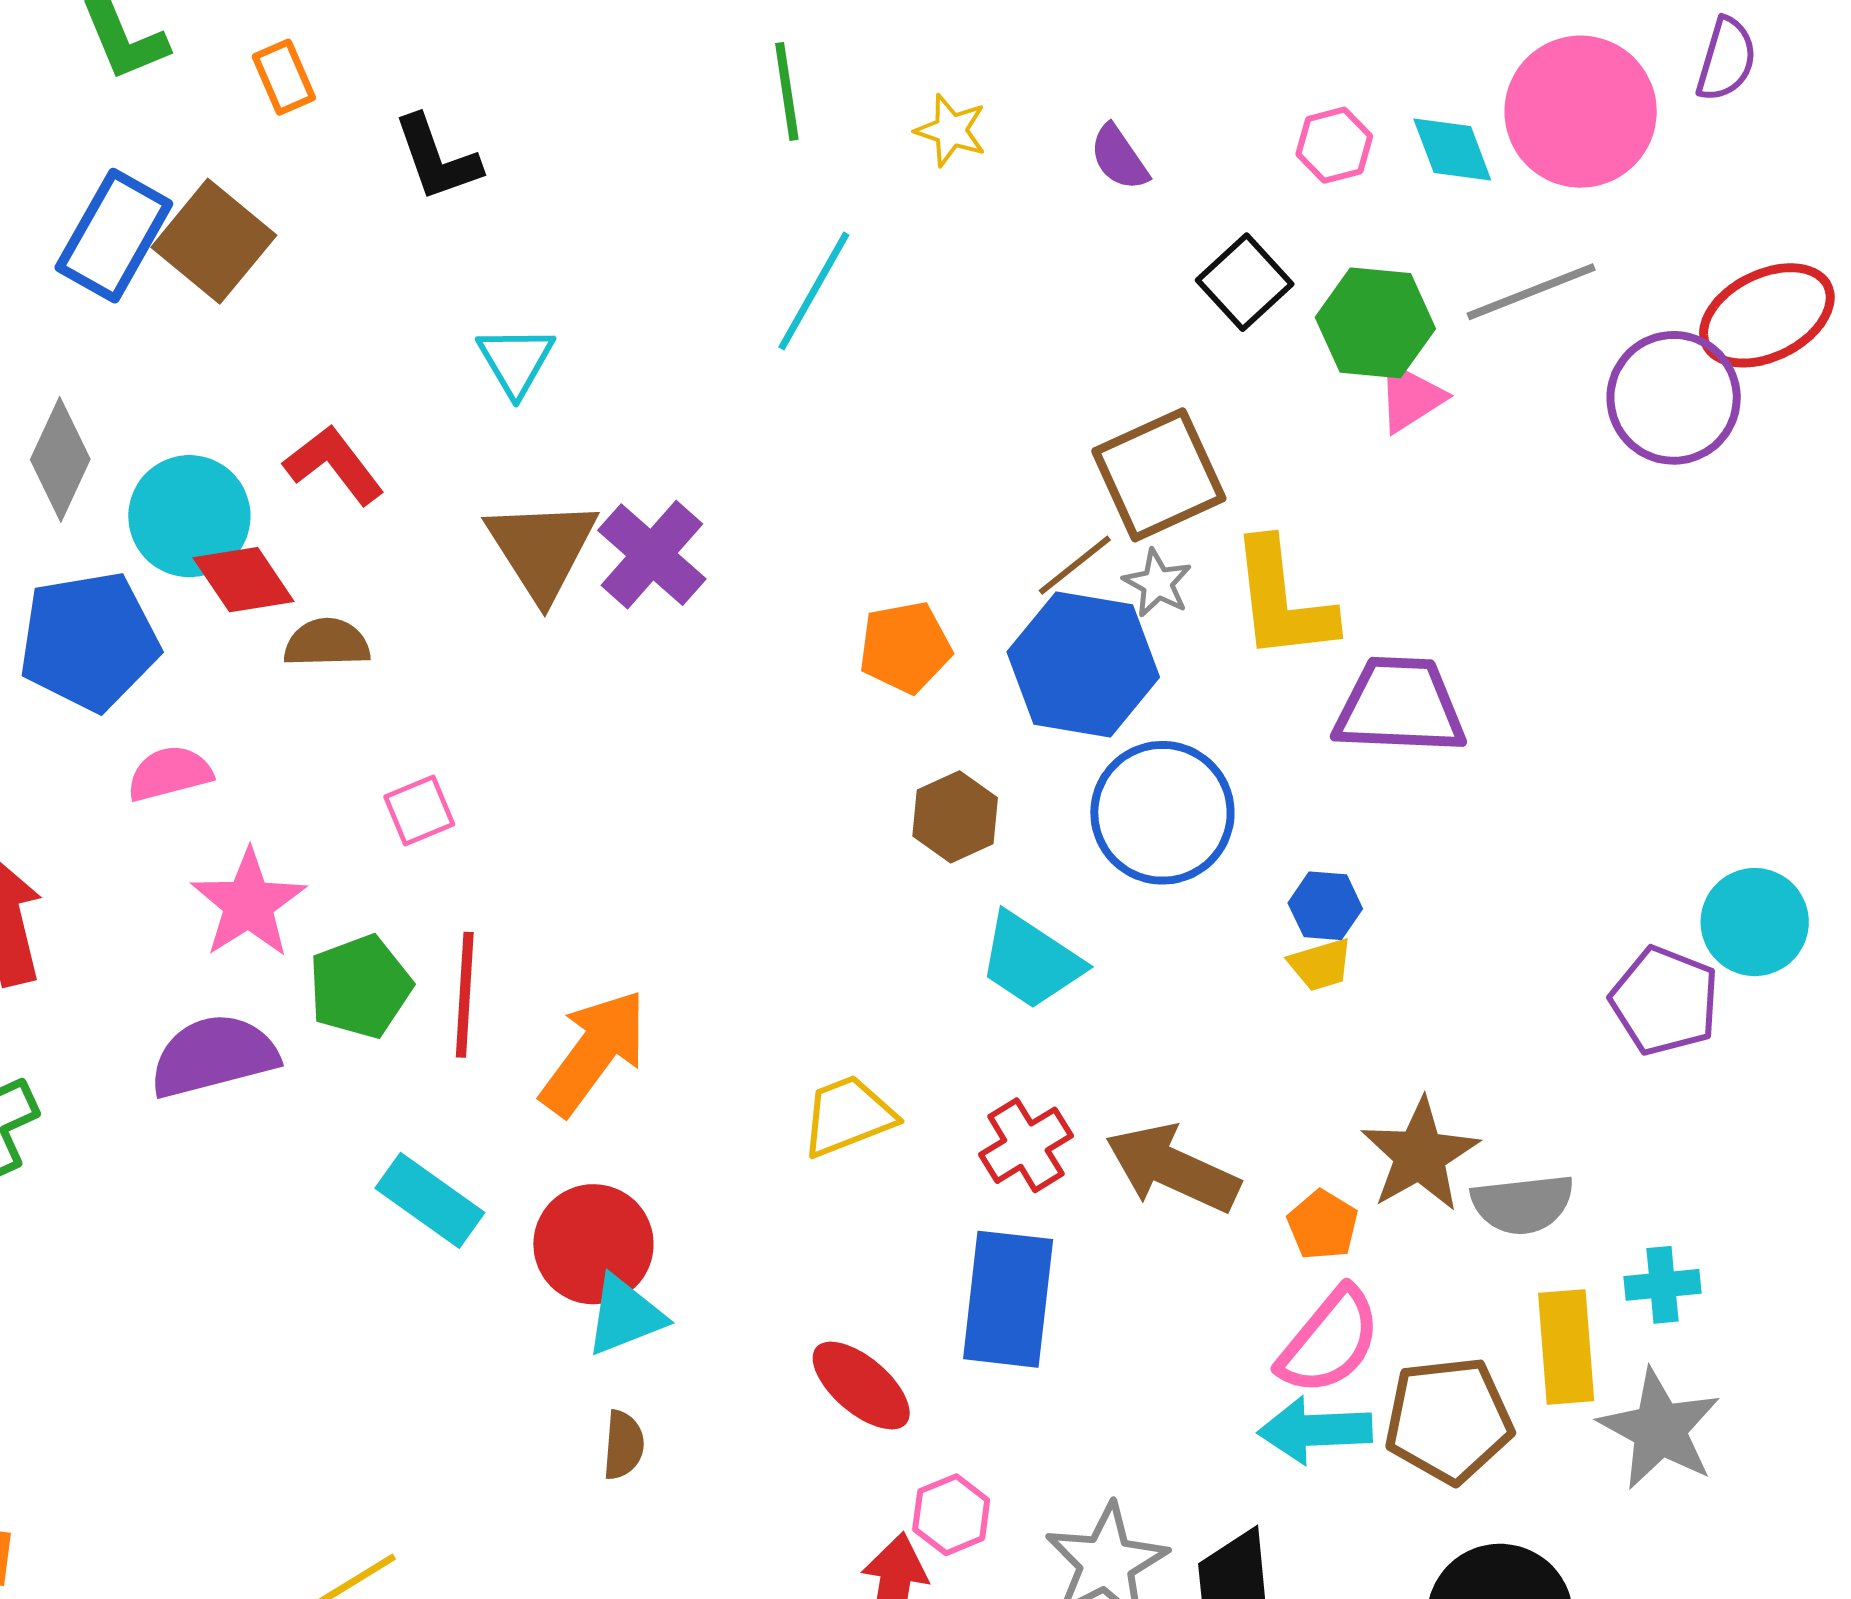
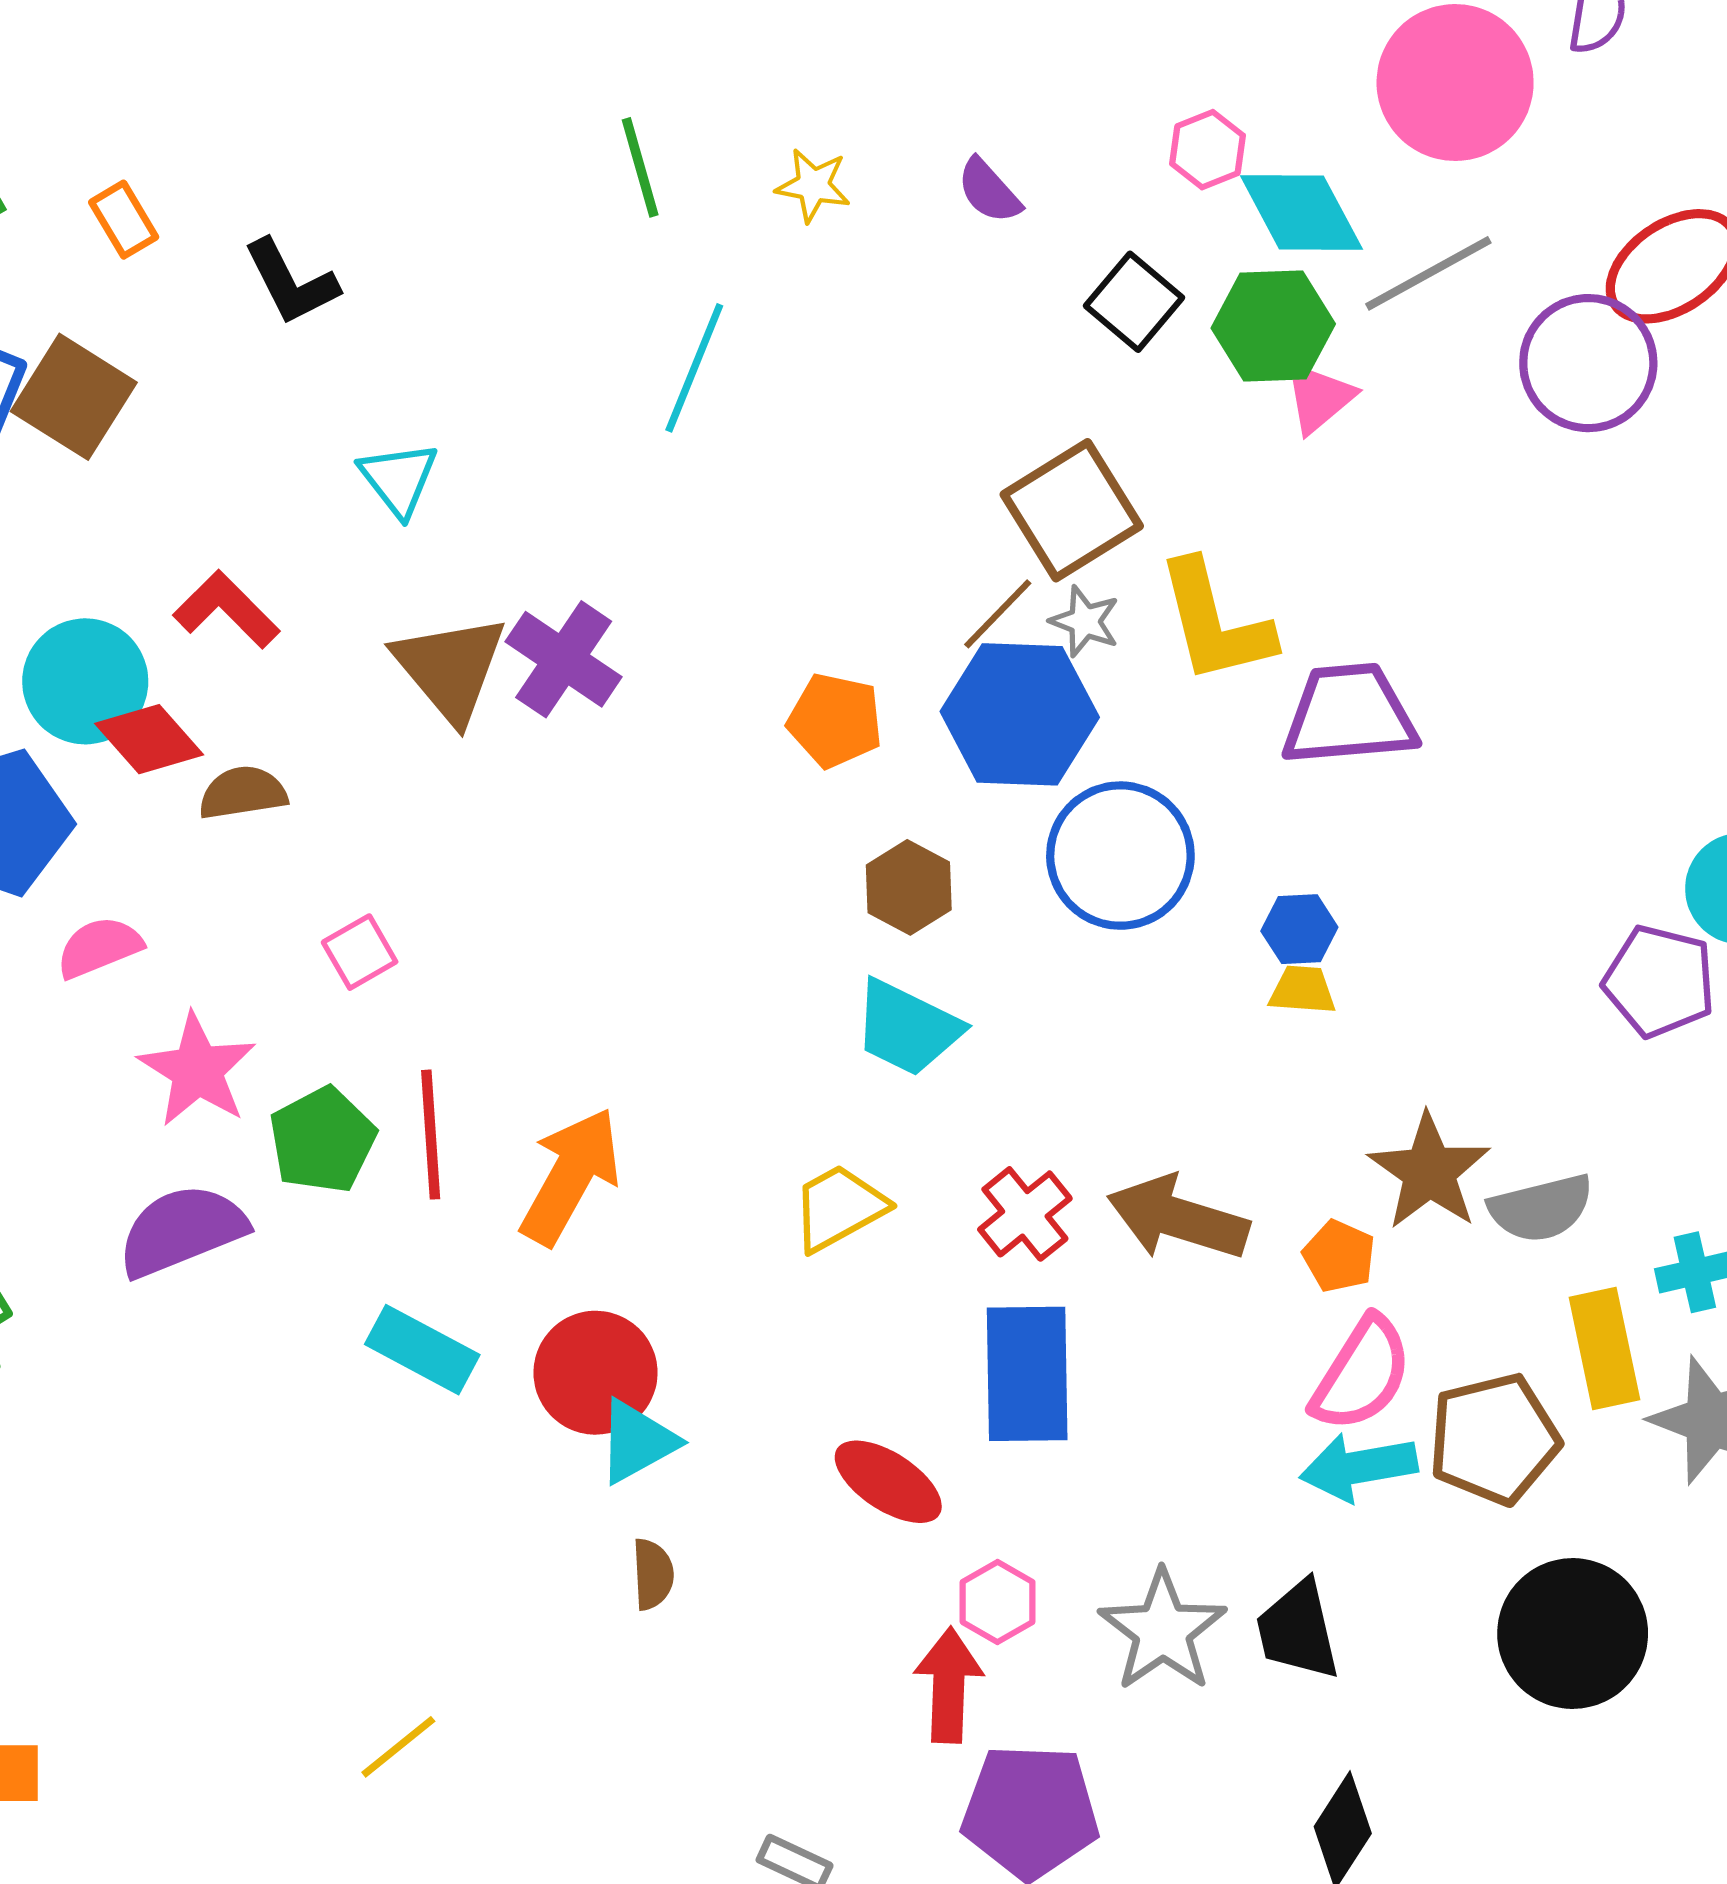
cyan diamond: (1452, 149) -> (1301, 213), moved, size x1.4
orange pentagon: (905, 647) -> (835, 720), turned 30
cyan trapezoid: (1031, 961) -> (907, 1028), moved
yellow trapezoid: (1321, 965) -> (1302, 990), turned -152

